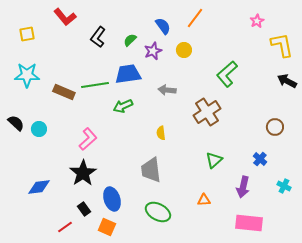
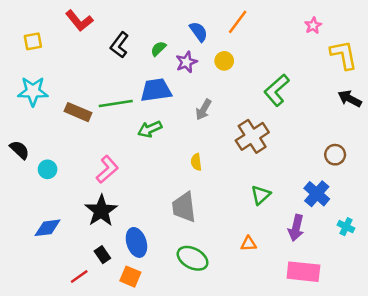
gray arrow: (167, 90) -> (203, 110), turned -66
cyan circle: (39, 129) -> (48, 169), moved
blue cross: (260, 159) -> (317, 194), size x1.5

